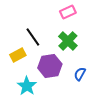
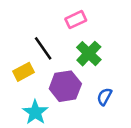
pink rectangle: (68, 12) -> (76, 20), moved

